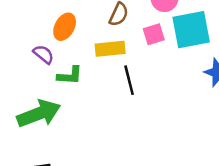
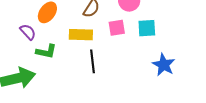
cyan square: (191, 30) -> (147, 28), size x0.6

